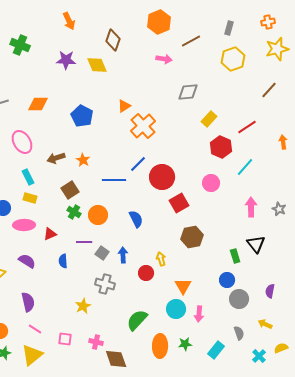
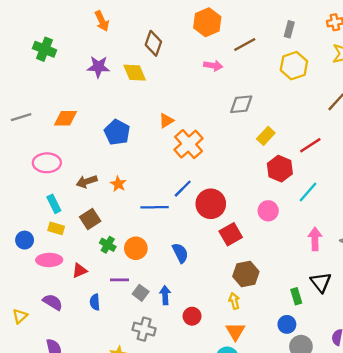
pink ellipse: (22, 142) -> (47, 163), turned -60
brown square: (70, 190) -> (90, 219), moved
yellow arrow: (161, 259) -> (234, 301), moved

